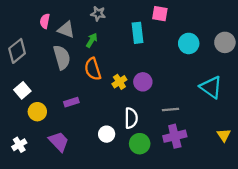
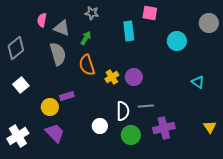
gray circle: (225, 42) -> (209, 23), moved
cyan triangle: (211, 87) -> (198, 82), size x0.6
gray line: (171, 110) -> (146, 106), moved
yellow circle: (37, 112) -> (50, 107), moved
white cross: (19, 145) -> (18, 136), size x1.5

